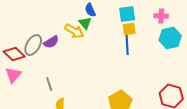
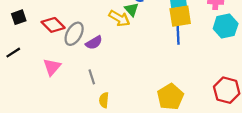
yellow square: (129, 29) -> (180, 16), size x1.5
purple semicircle: (51, 42) -> (94, 43), moved
red diamond: (14, 54) -> (53, 25), moved

